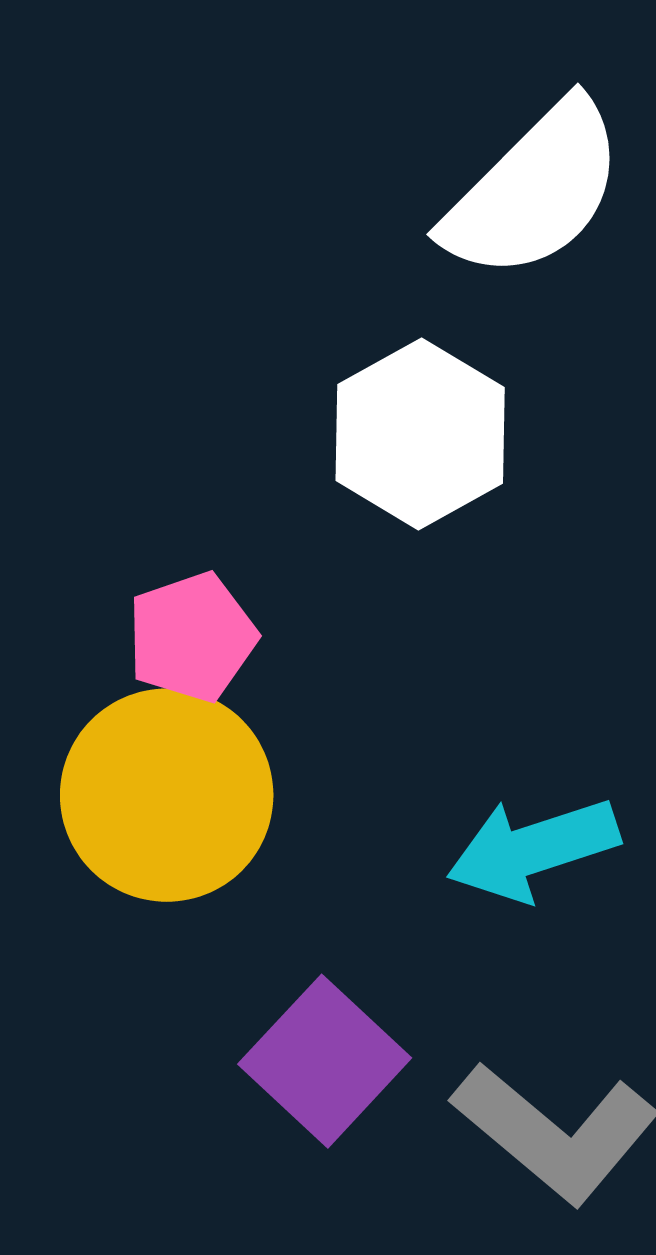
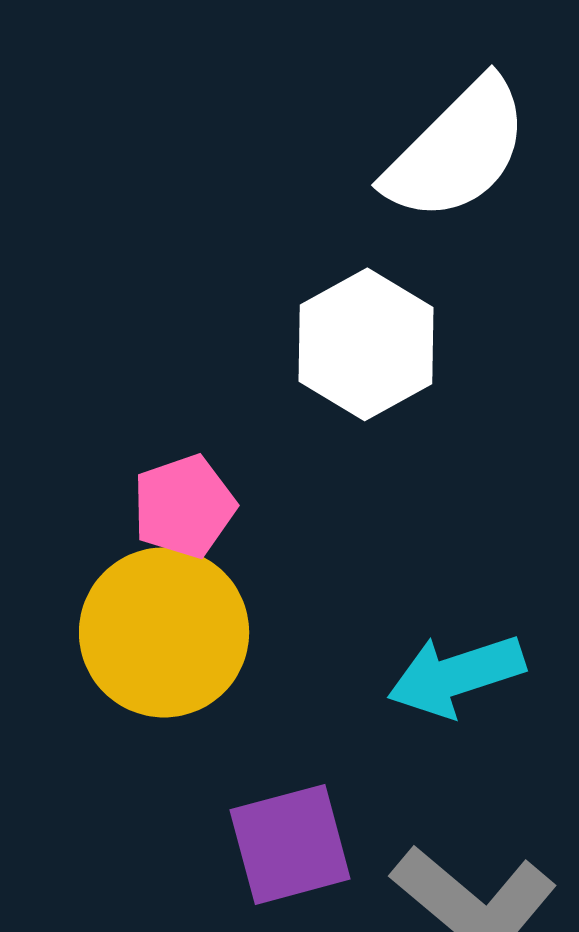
purple square: (325, 1061) -> (290, 844), turned 32

